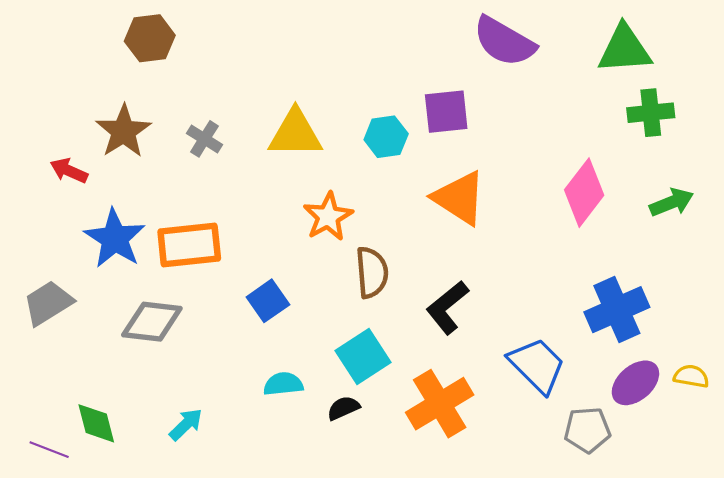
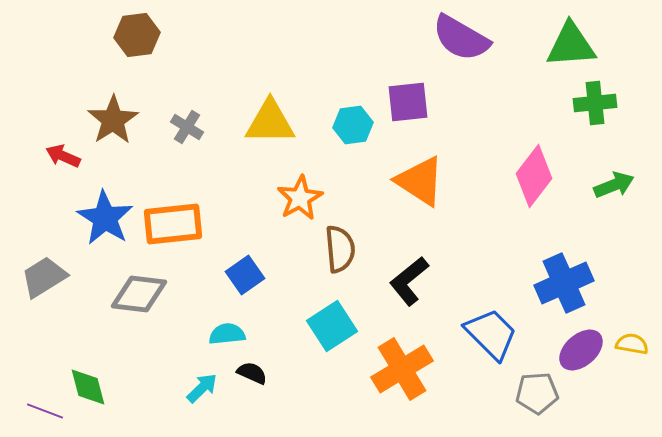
cyan semicircle: (283, 384) -> (227, 334), moved
black semicircle: (343, 408) -> (252, 373), moved, turned 48
cyan arrow: (186, 424) -> (202, 388), moved

